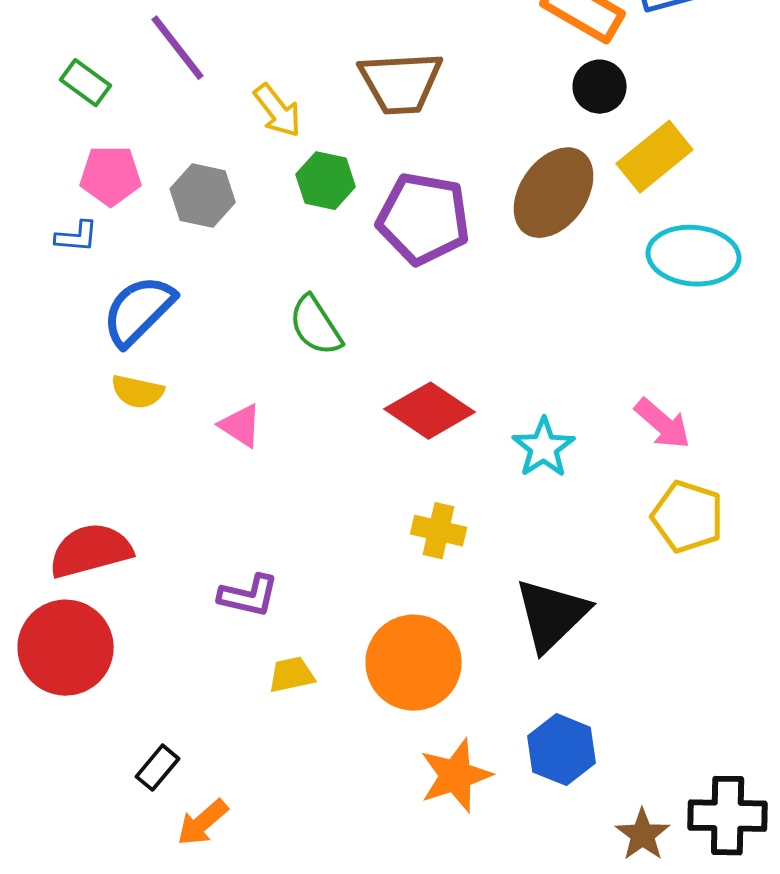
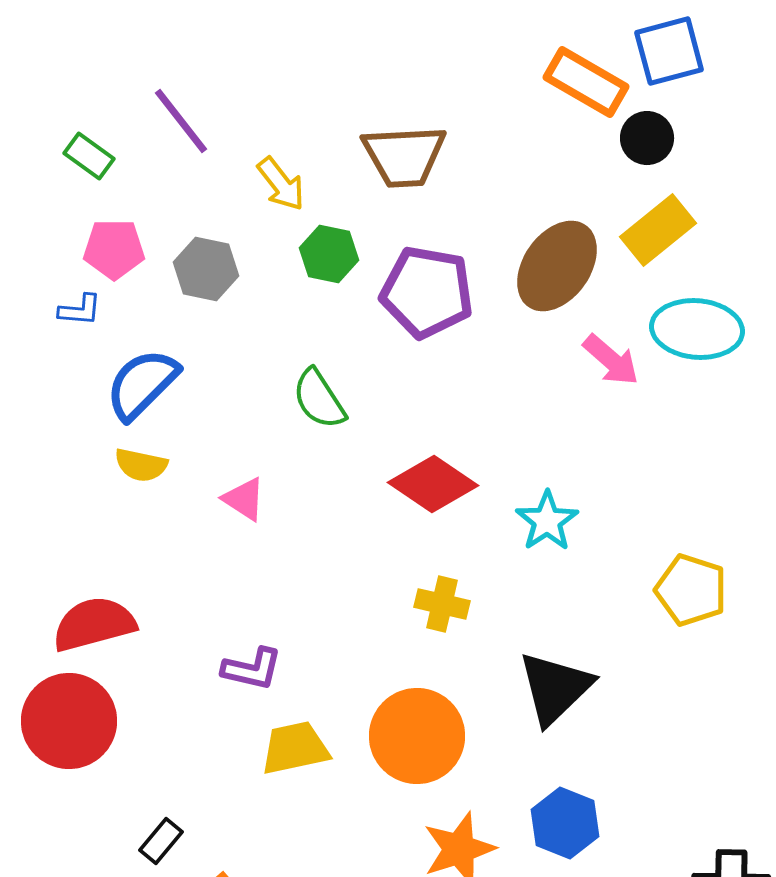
black circle: (600, 87) -> (647, 138), moved
pink arrow: (663, 424) -> (611, 360), moved
yellow trapezoid: (292, 675) -> (295, 748), size x1.5

